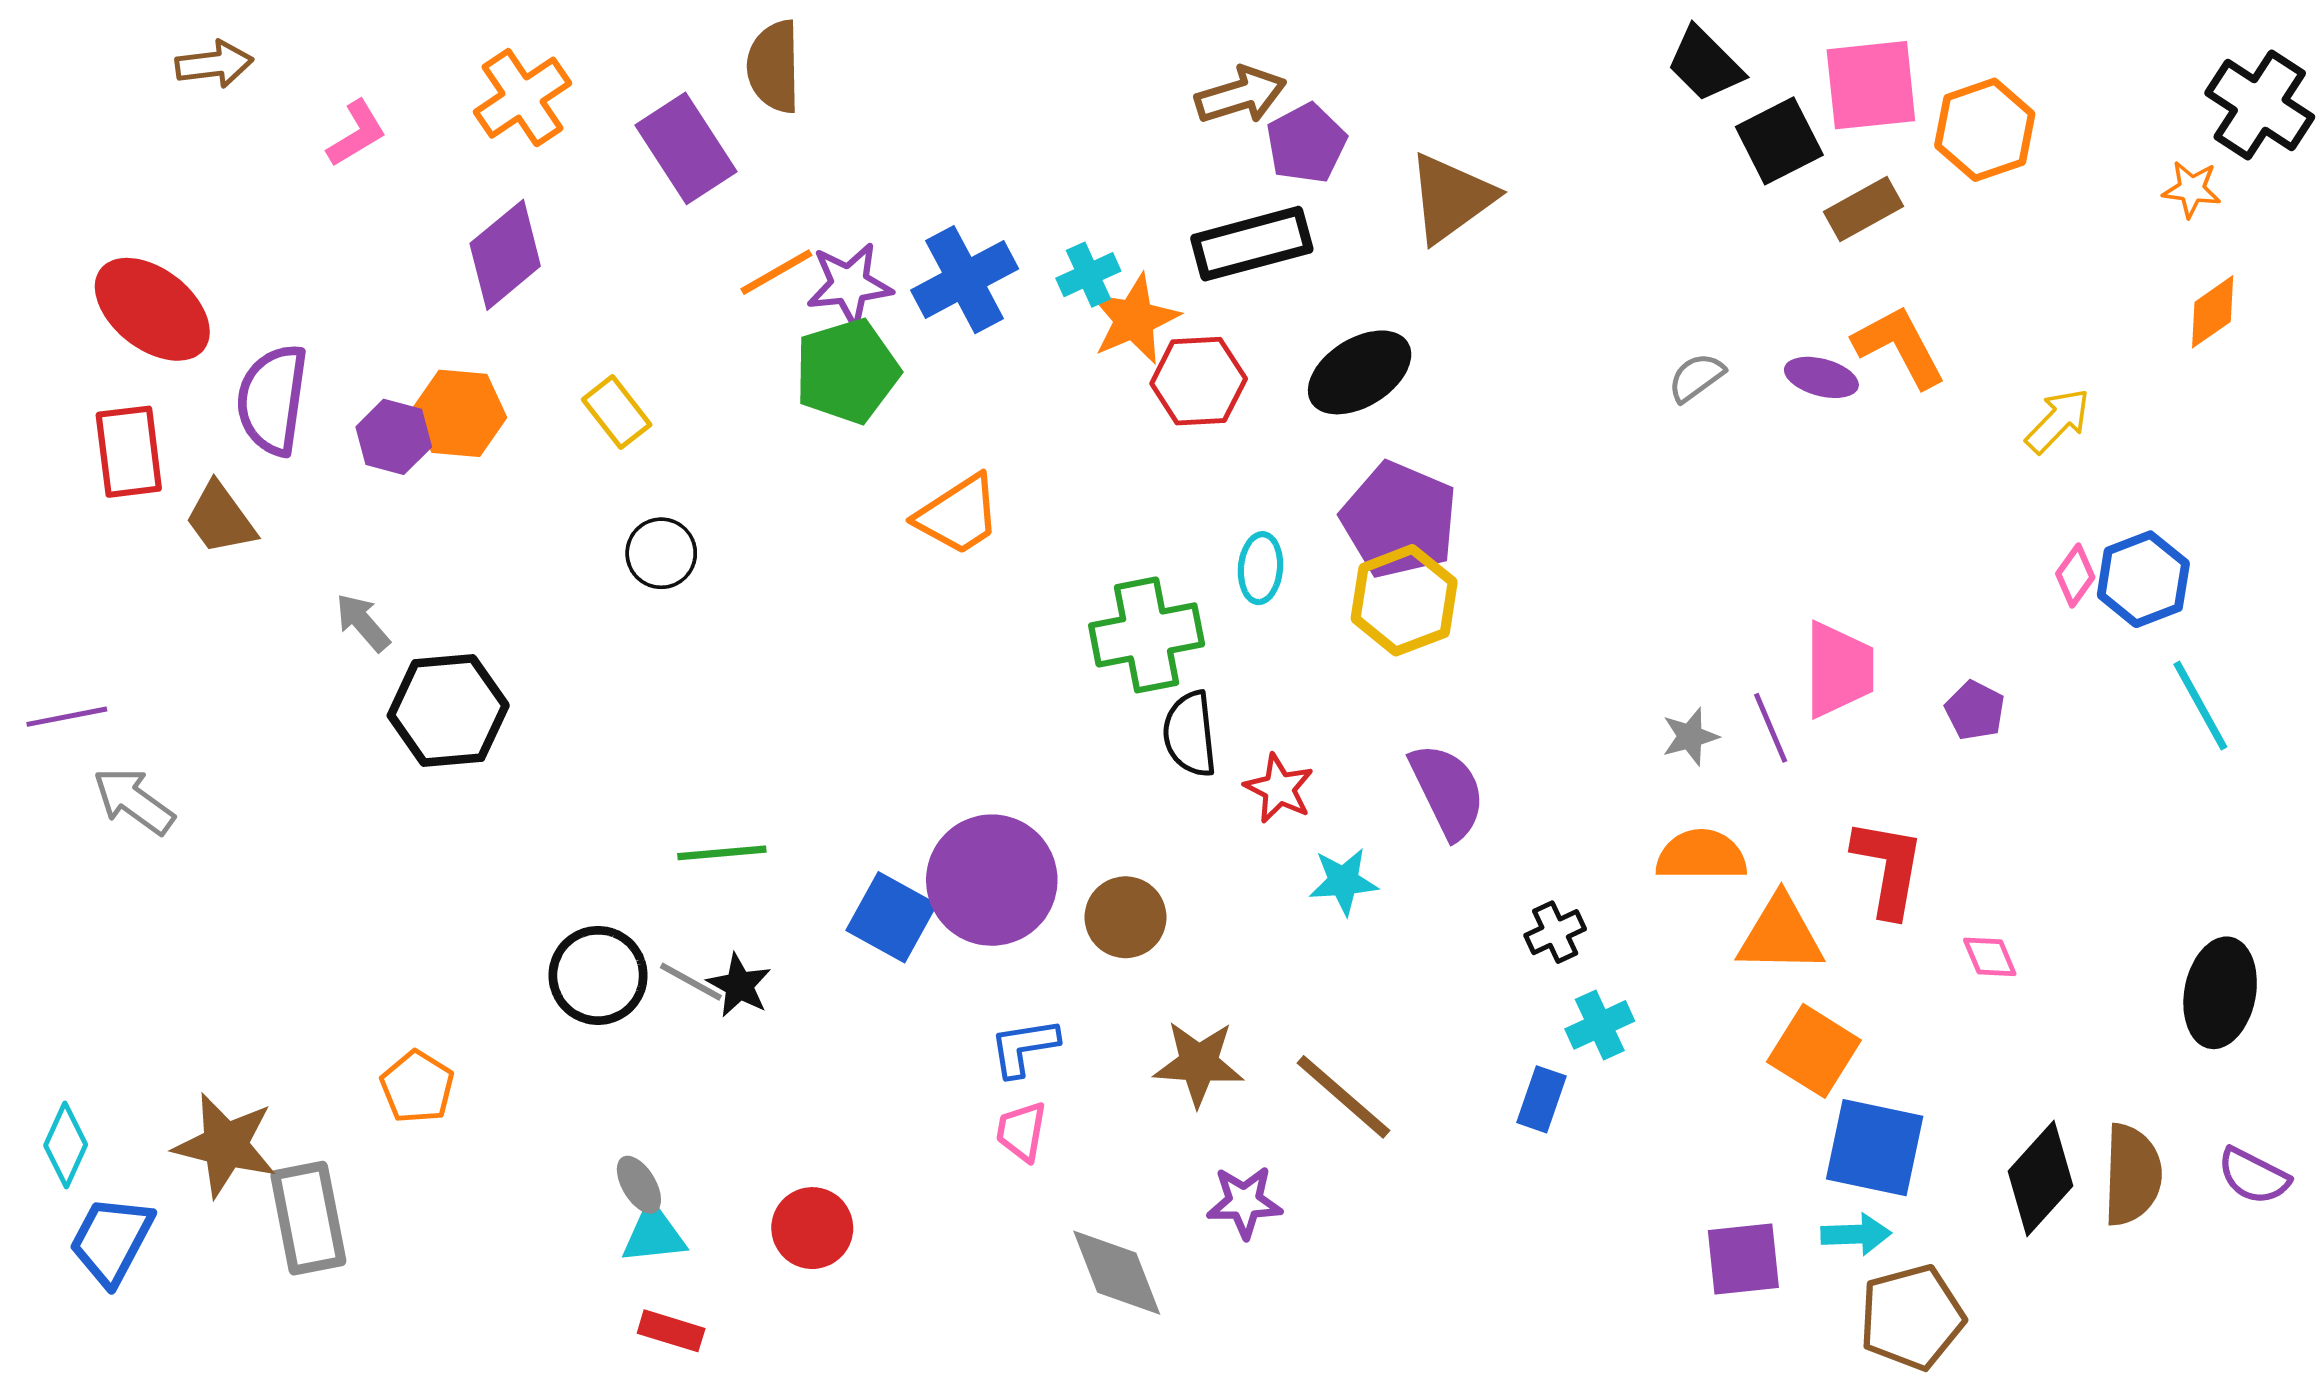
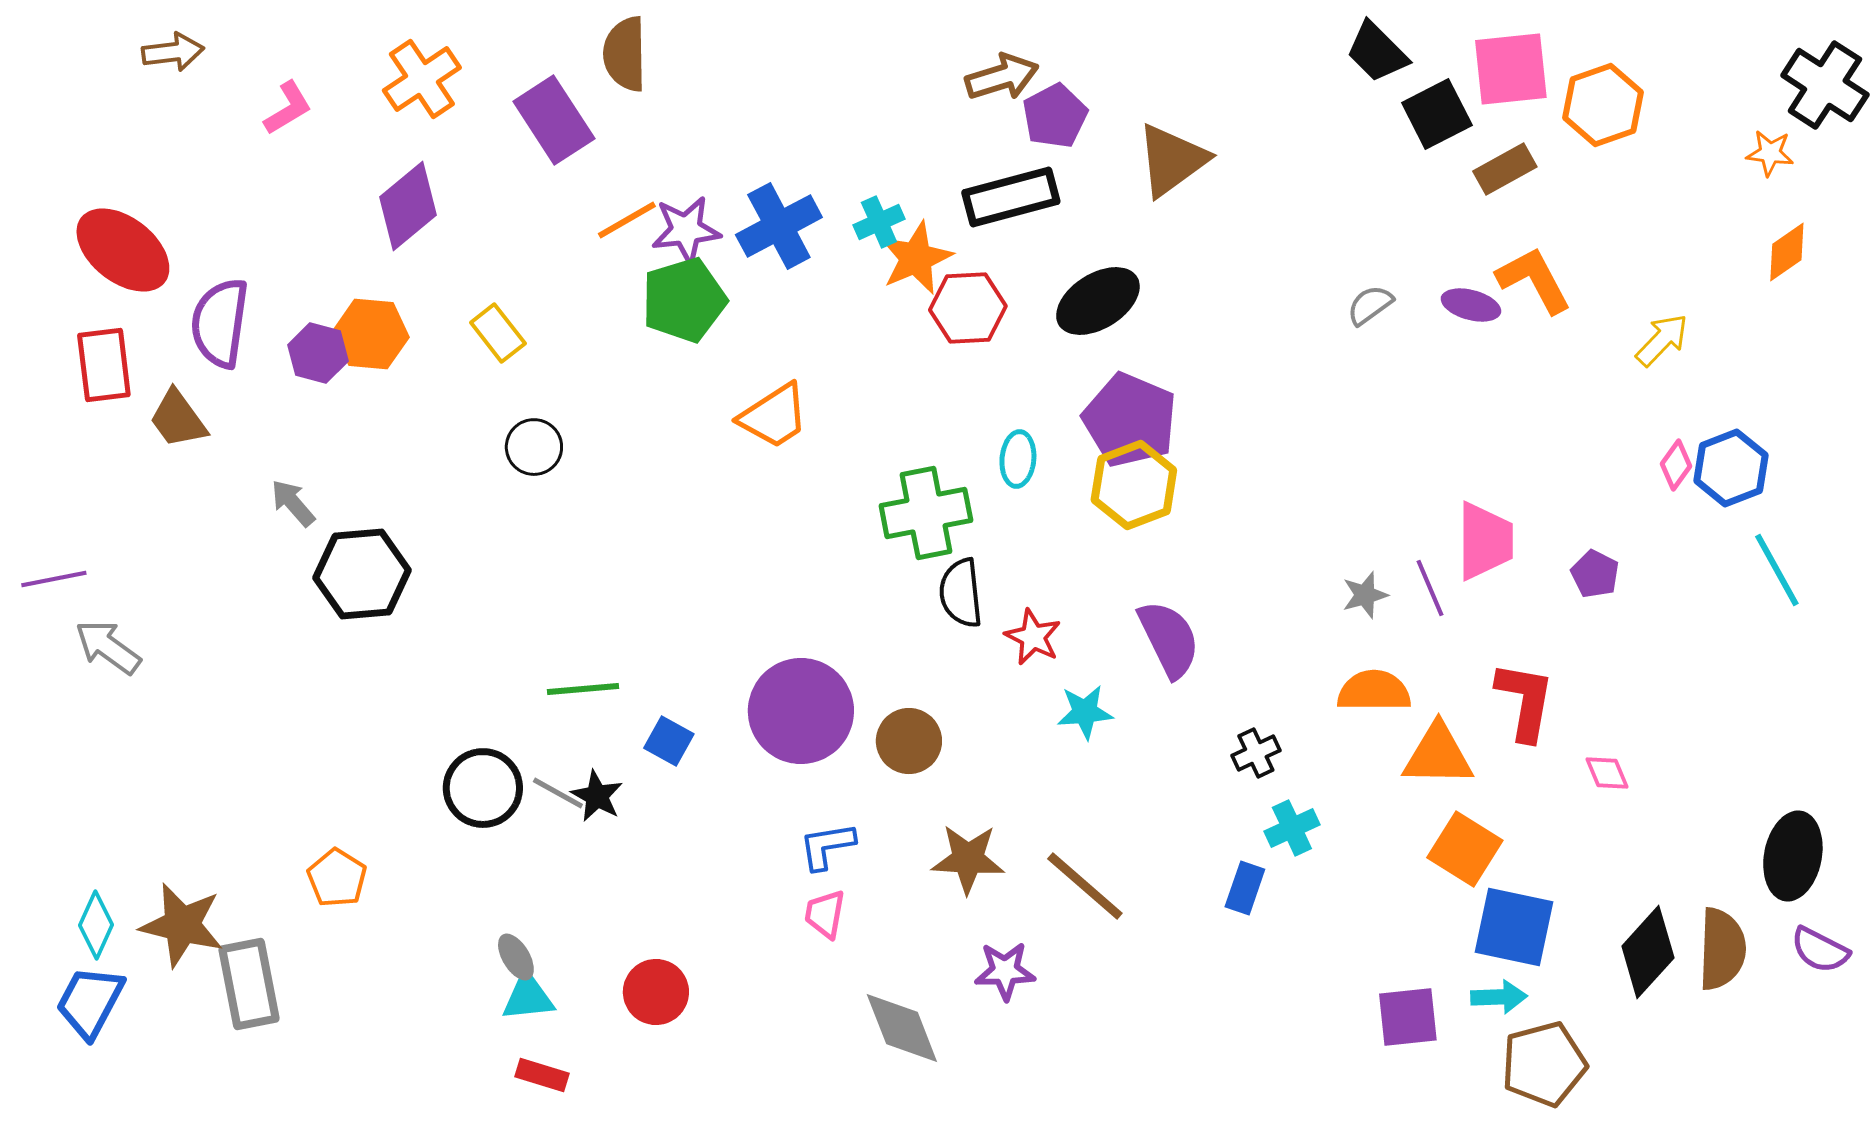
blue square: (891, 917) -> (669, 741), moved, size x0.7
black ellipse: (2220, 993) -> (1793, 856), moved
cyan diamond: (66, 1145) -> (96, 925), moved

